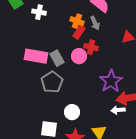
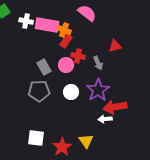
gray arrow: (95, 23) -> (98, 63), moved
pink rectangle: (36, 56) -> (47, 25), moved
gray pentagon: (52, 82) -> (39, 91), turned 30
white circle: (72, 112) -> (71, 92), moved

